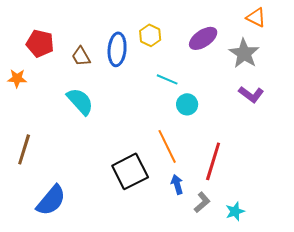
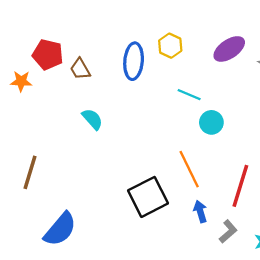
brown trapezoid: (81, 56) -> (80, 69), moved
orange star: (17, 78) -> (21, 81), moved
cyan semicircle: (80, 101) -> (92, 119), size x0.7

